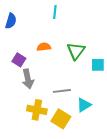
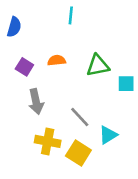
green triangle: (76, 51) -> (98, 66), turned 42
purple square: (19, 60) -> (24, 67), moved
gray line: (62, 91) -> (80, 117), turned 54

